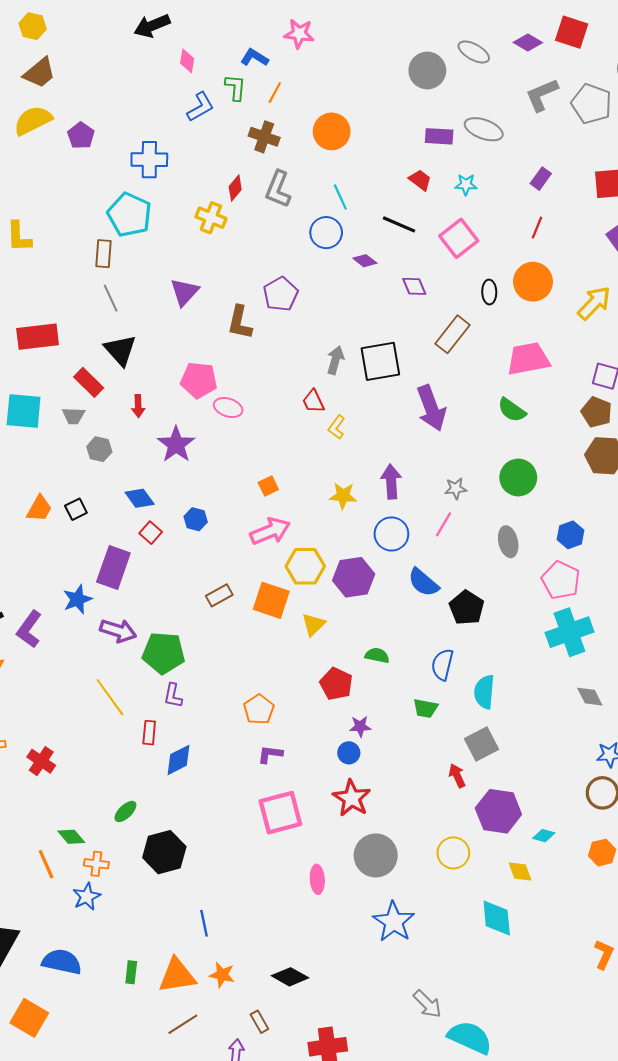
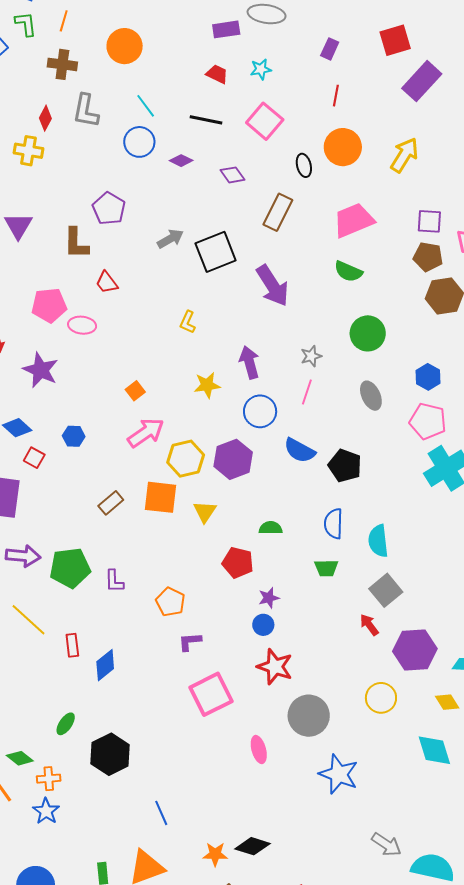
gray arrow: (335, 360) -> (170, 239), moved, turned 56
red trapezoid: (313, 401) -> (107, 283), moved
purple L-shape: (173, 696) -> (114, 581), moved
orange star: (222, 975) -> (215, 854), moved

